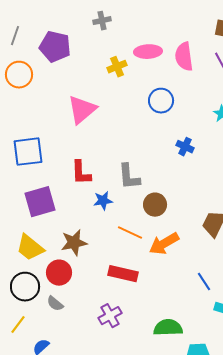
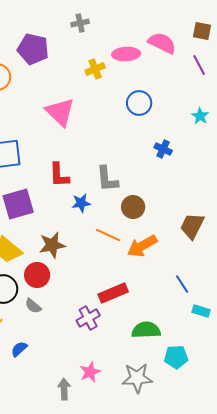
pink semicircle: (184, 57) -> (162, 43), moved, turned 124
pink triangle: (82, 110) -> (60, 112), turned -36
red rectangle: (123, 274) -> (113, 293), moved, turned -36

